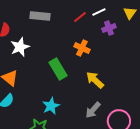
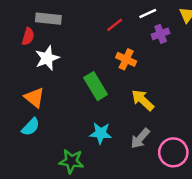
gray rectangle: (40, 16) -> (48, 19), moved
red line: (80, 17) -> (115, 25), moved
cyan star: (51, 106) -> (101, 133), moved, turned 30

